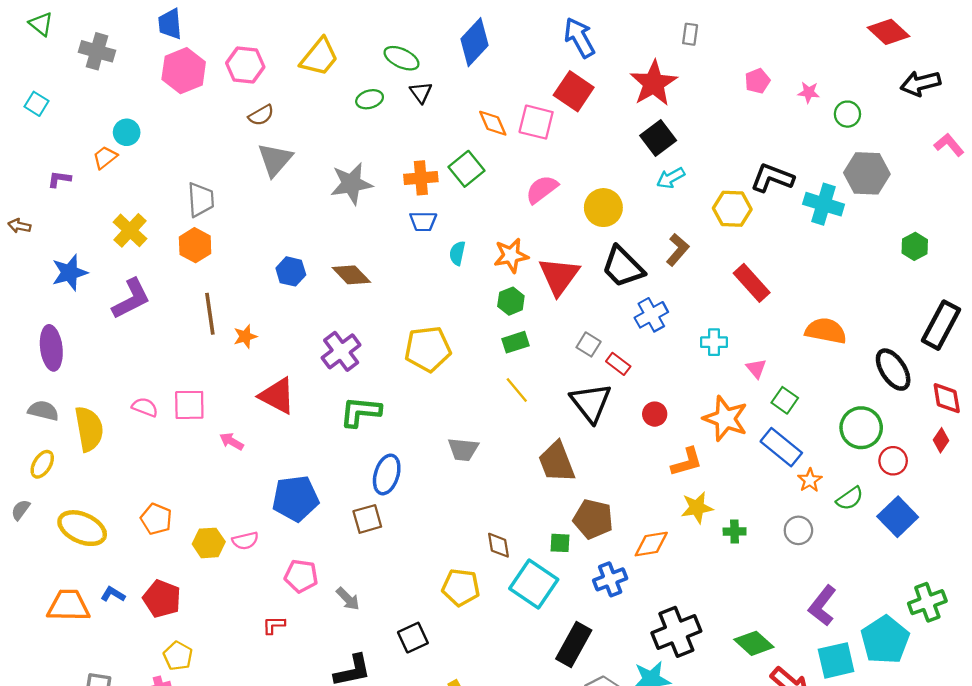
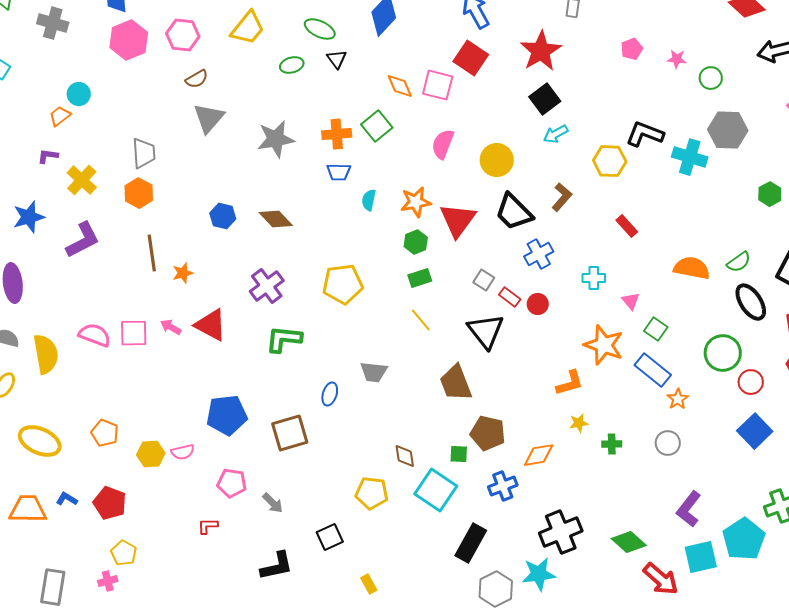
purple L-shape: (59, 179) -> (48, 156), moved
pink semicircle: (542, 189) -> (443, 144), turned -32
red rectangle: (752, 283) -> (627, 226), size x0.7
pink semicircle: (145, 407) -> (95, 335), size x1.4
red circle: (655, 414) -> (538, 304), moved
pink arrow: (232, 441) -> (171, 327), moved
blue ellipse: (387, 474) -> (330, 394), moved, size x0.7
green semicircle: (850, 498) -> (739, 262), moved
yellow star: (697, 508) -> (579, 423), size x0.7
brown square: (367, 519) -> (290, 433), size x1.4

